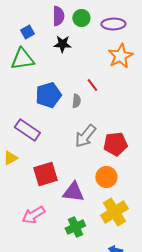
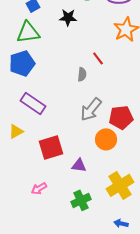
blue pentagon: (48, 95) -> (22, 63), moved
orange circle: (106, 177) -> (106, 139), moved
purple triangle: (73, 192) -> (79, 165), size x0.7
pink arrow: (33, 215) -> (39, 188), size x0.7

